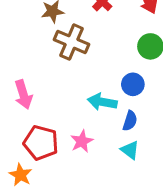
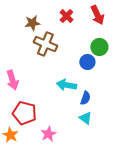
blue circle: (133, 84) -> (87, 62), moved
pink star: (82, 141) -> (48, 134), moved

